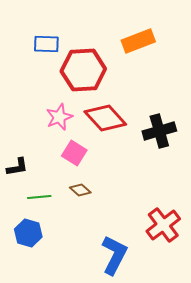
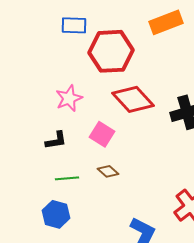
pink star: (59, 117) -> (69, 98), moved
black L-shape: (17, 167) -> (56, 140), moved

